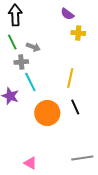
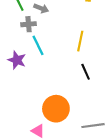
orange circle: (47, 113) -> (56, 109), moved

